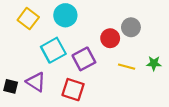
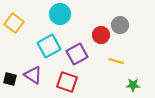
yellow square: (28, 19) -> (14, 23), moved
green star: (154, 63) -> (133, 85), moved

